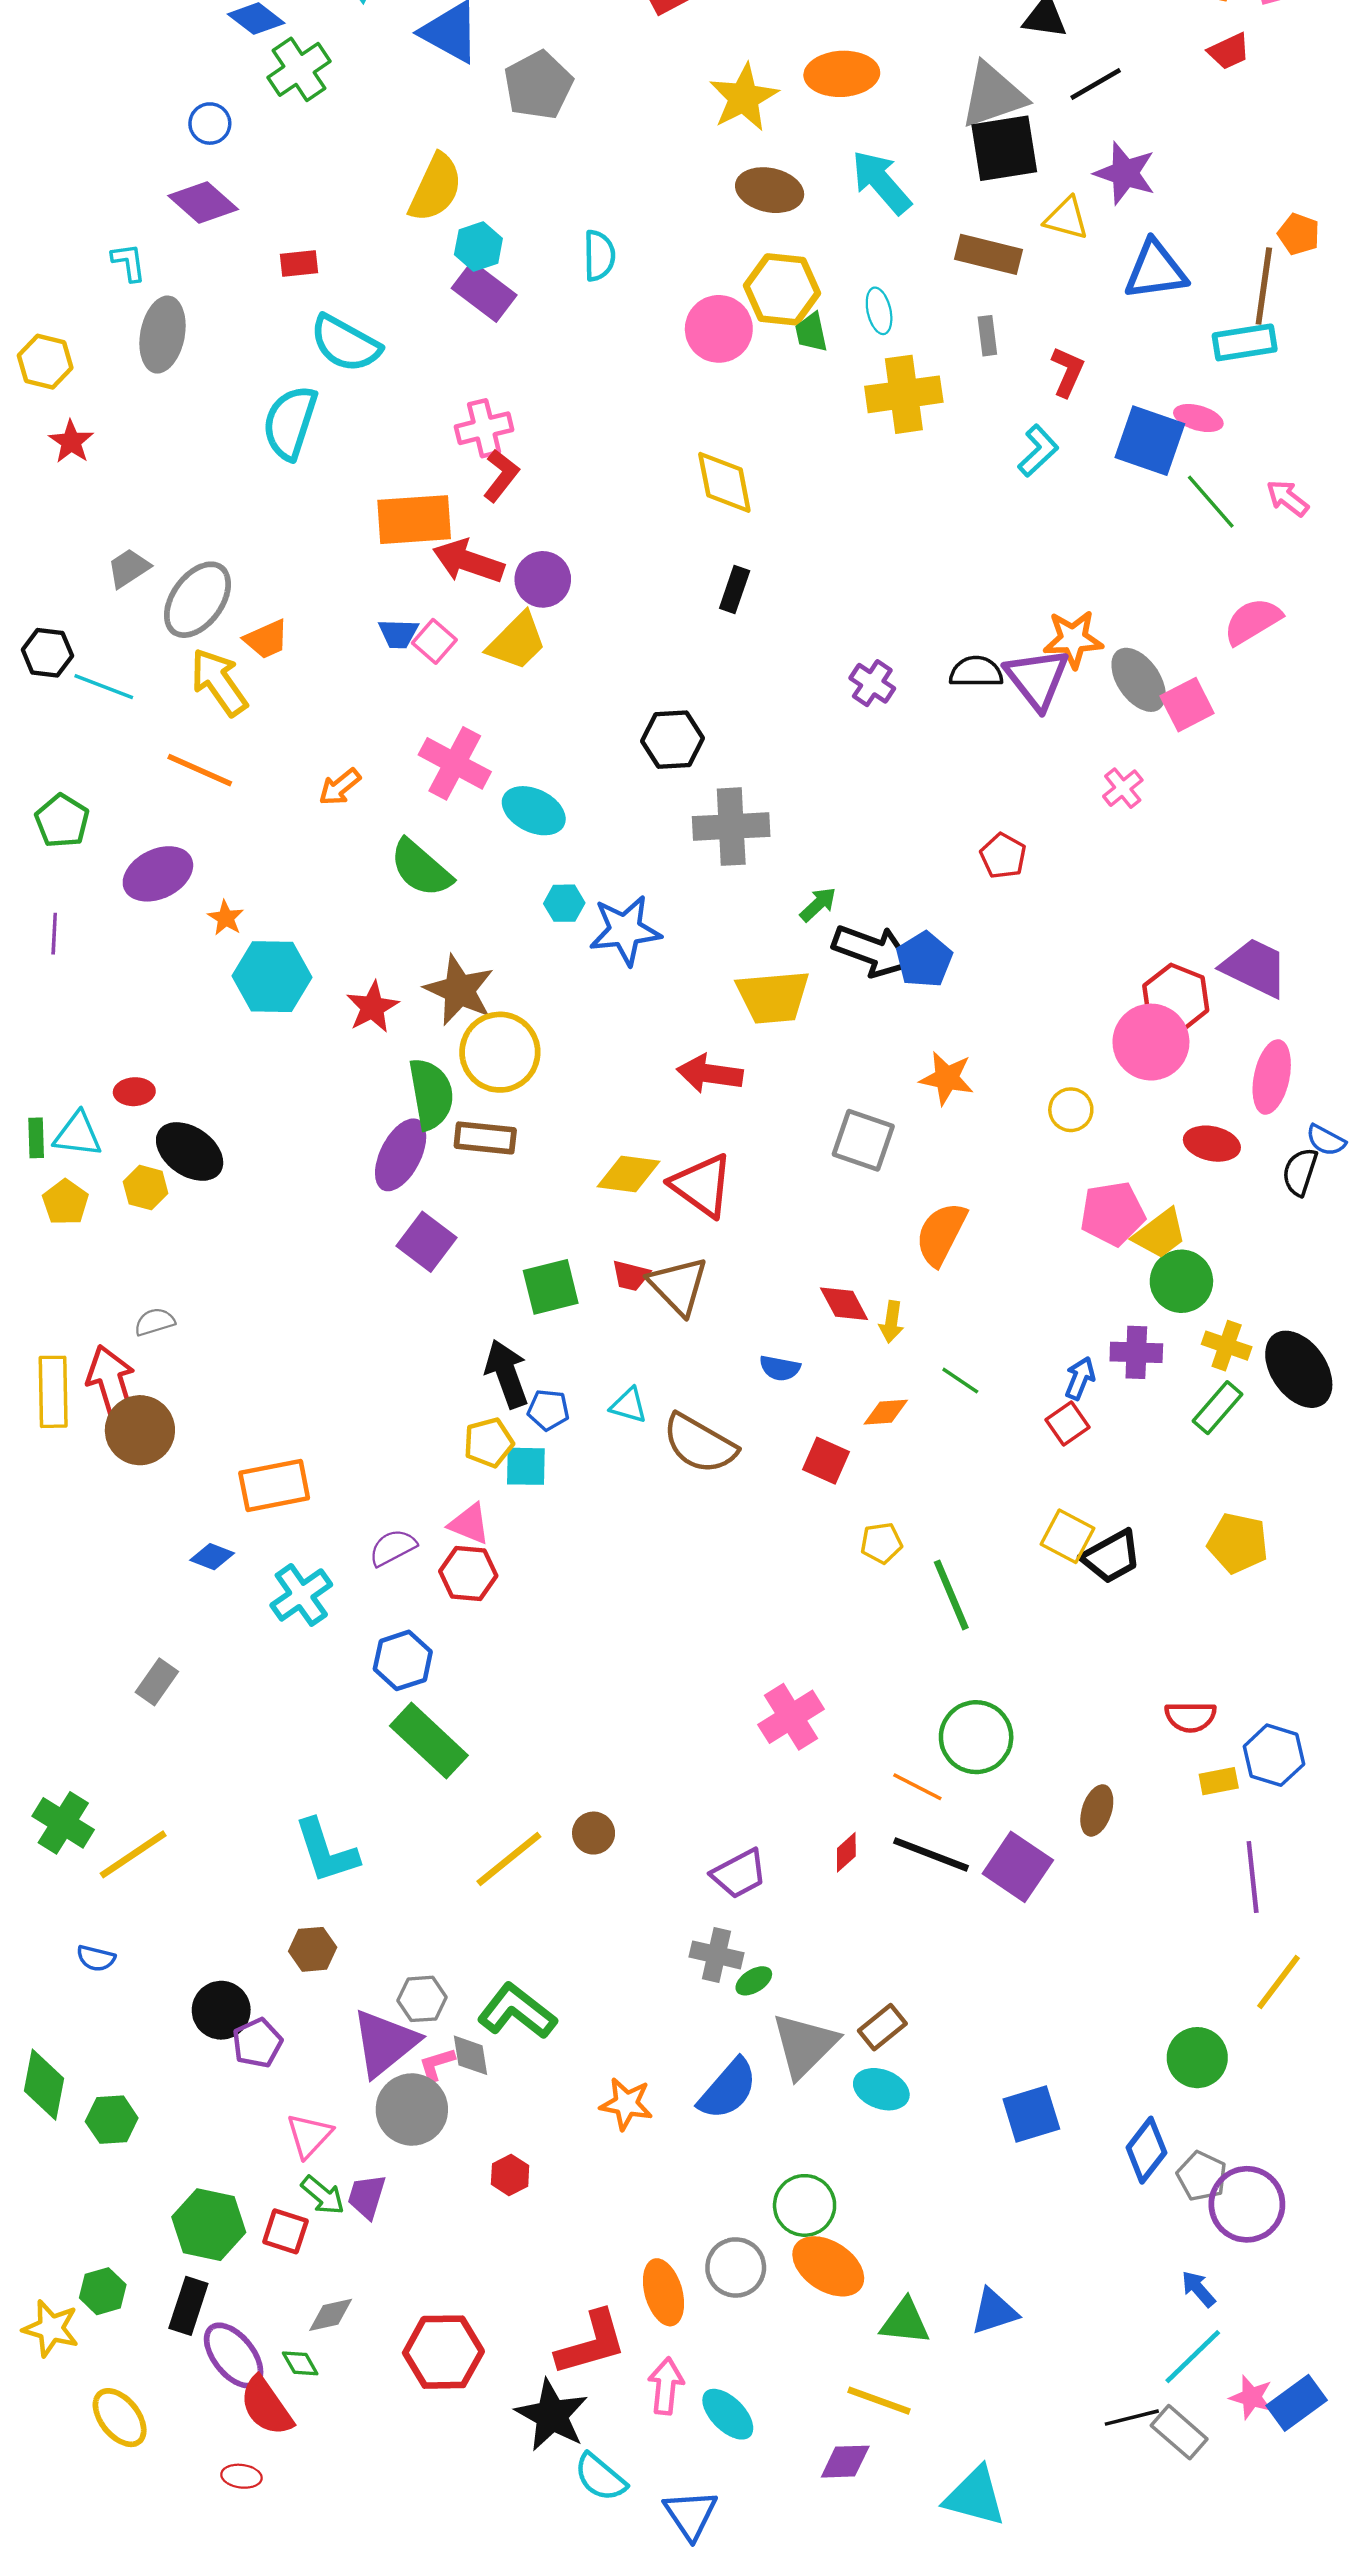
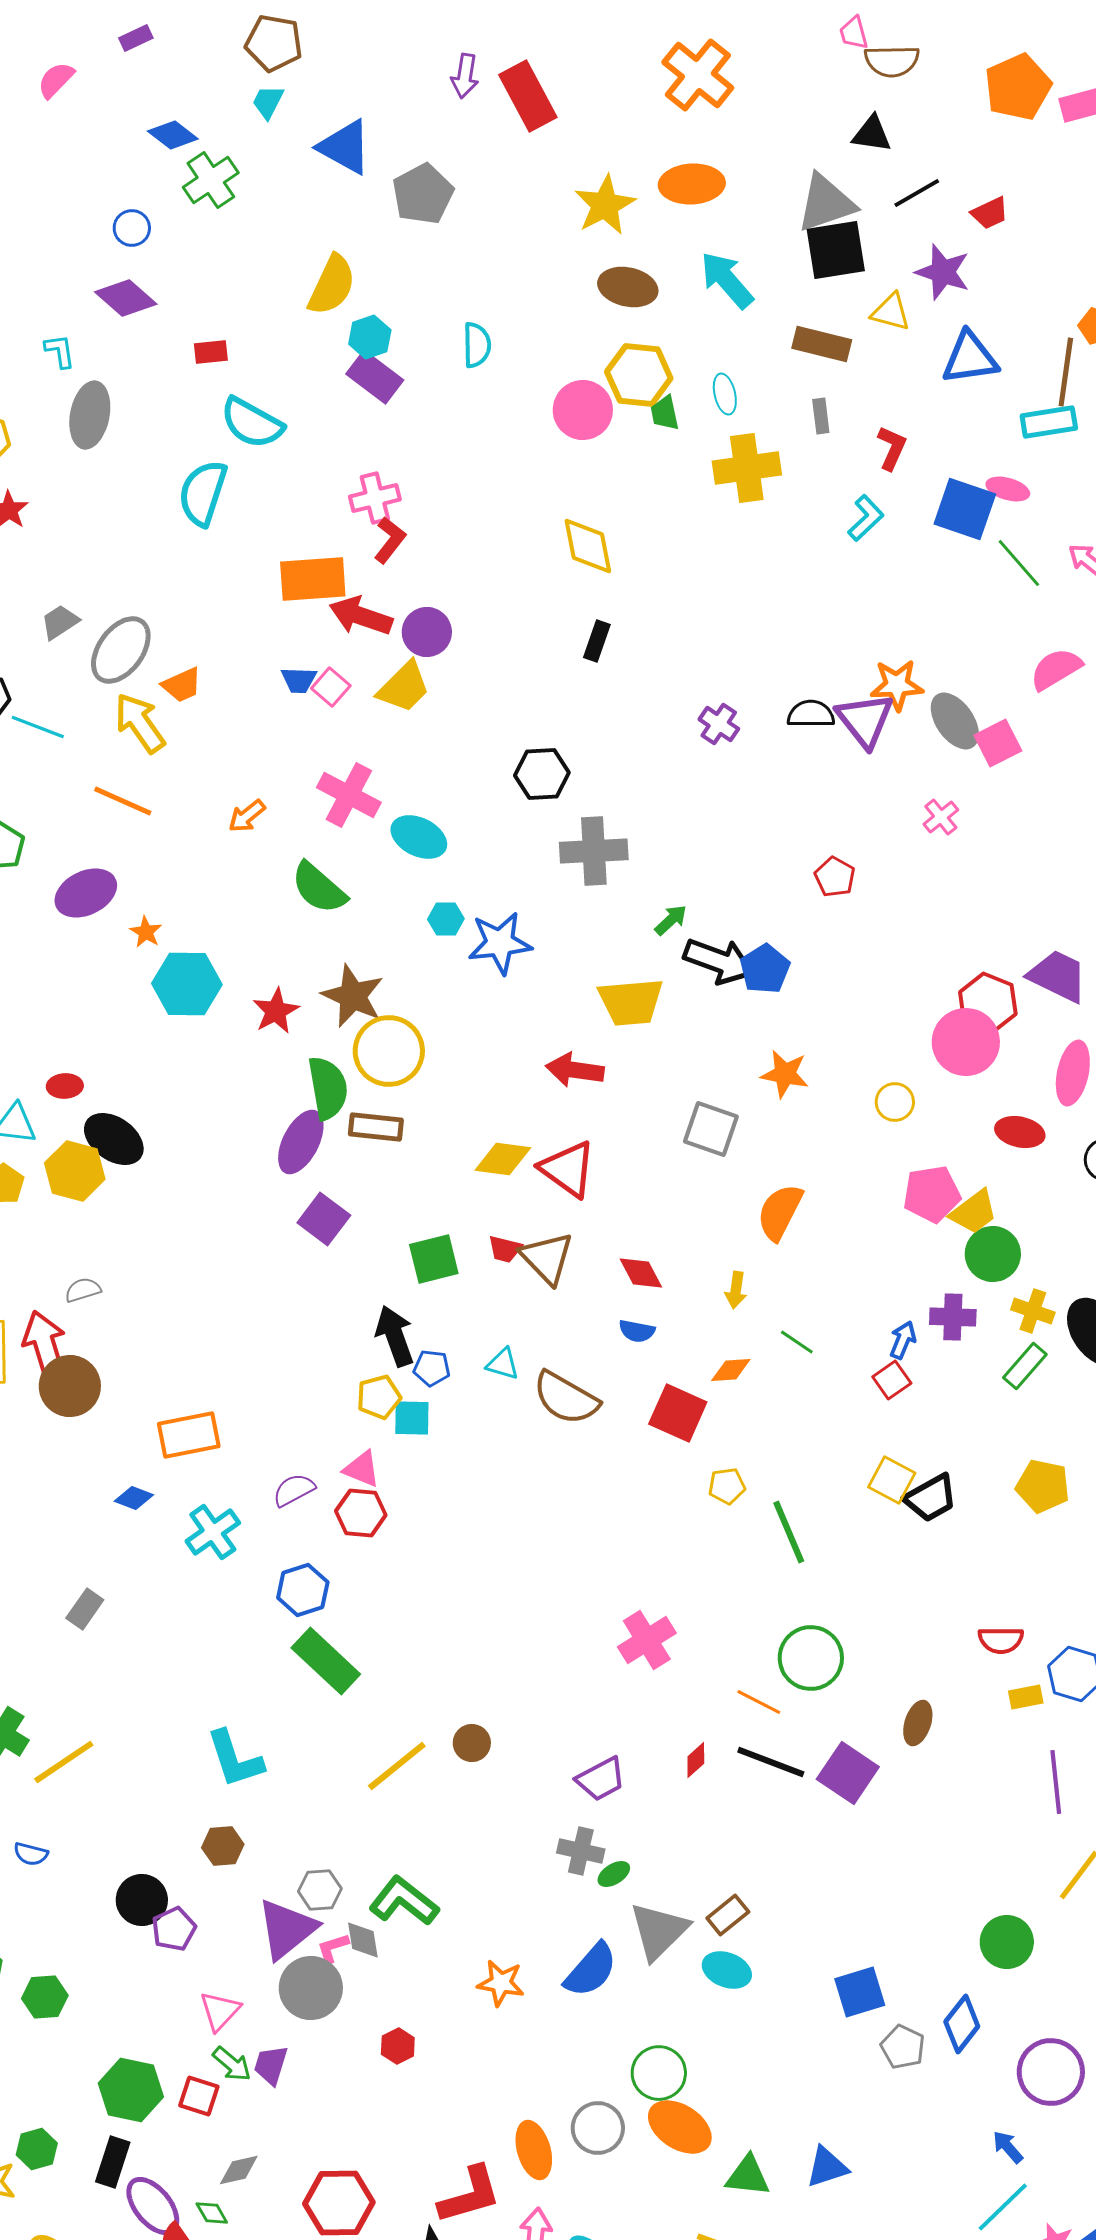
red trapezoid: (1229, 51) -> (990, 213), moved
yellow hexagon: (146, 1188) -> (75, 1171), size x1.5
red diamond: (844, 1304) -> (641, 1273), moved
red square: (826, 1461) -> (678, 1413), size x1.4
gray pentagon: (1202, 2176) -> (903, 2047), moved

